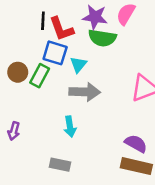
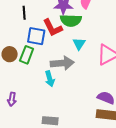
red L-shape: (61, 29) -> (53, 28), moved
cyan triangle: (78, 65) -> (79, 44), moved
cyan arrow: (70, 127) -> (50, 79), moved

